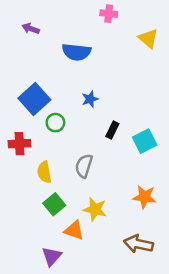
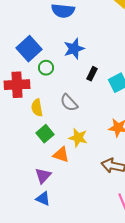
blue star: (90, 99) -> (74, 49), size x1.5
red cross: (20, 144) -> (17, 85), size x1.4
gray semicircle: (84, 166) -> (69, 103), turned -60

